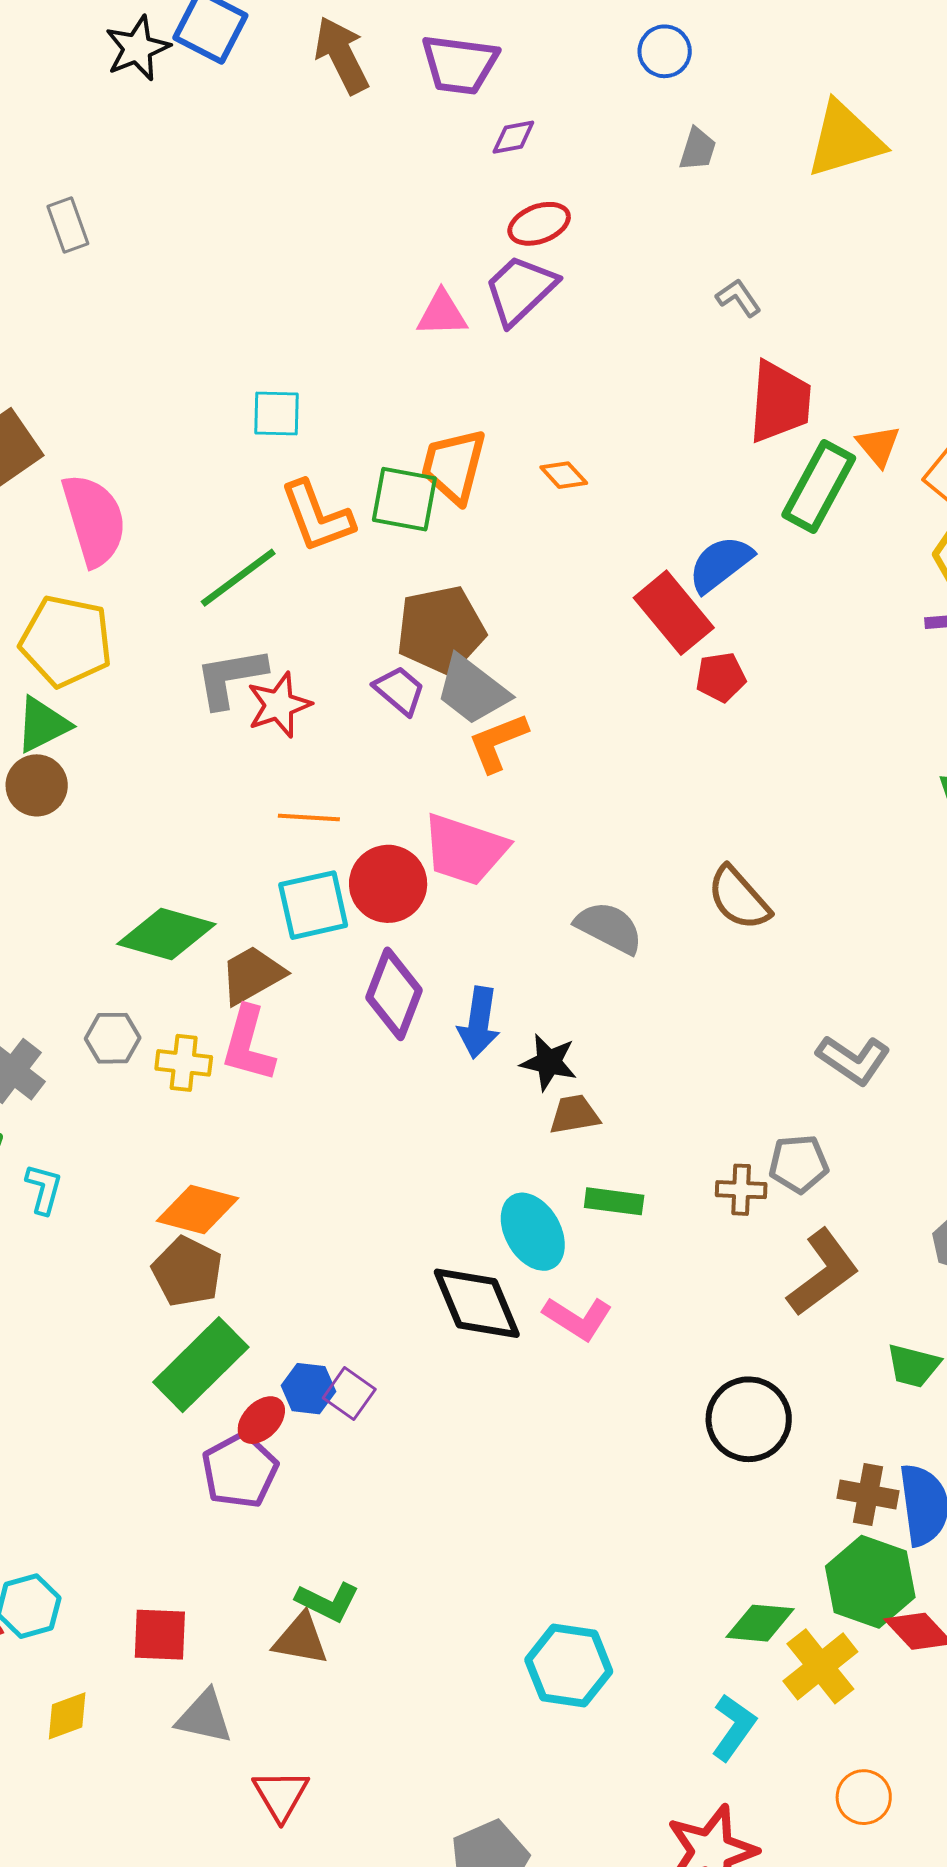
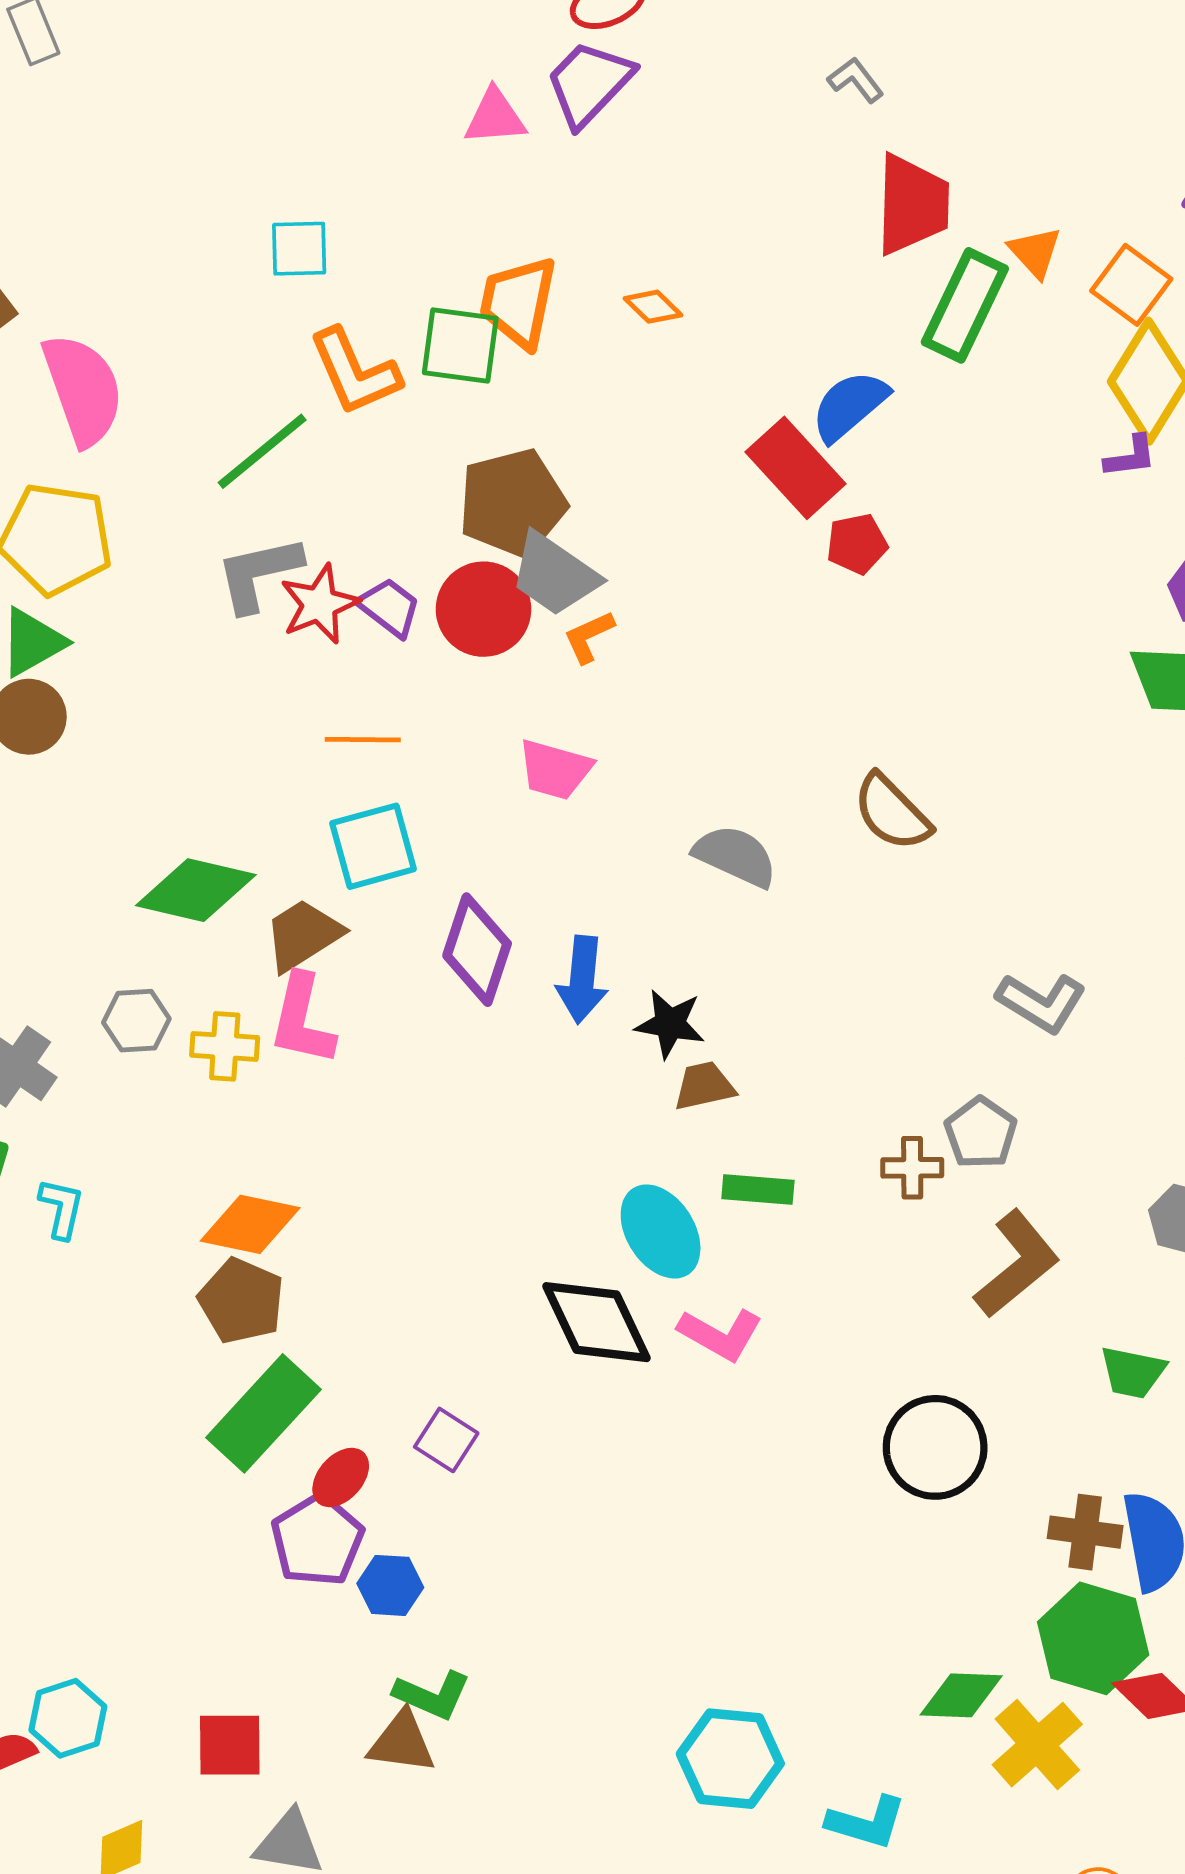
purple trapezoid: (399, 690) -> (389, 607), moved
orange L-shape: (498, 742) -> (589, 637), size x0.7
pink trapezoid: (465, 850) -> (555, 770), size x0.7
red circle: (388, 884) -> (483, 609), moved
gray pentagon: (799, 1164) -> (981, 1133), turned -30
blue hexagon: (308, 1389) -> (390, 1585), moved
cyan L-shape: (734, 1727) -> (866, 1822), moved, turned 74

